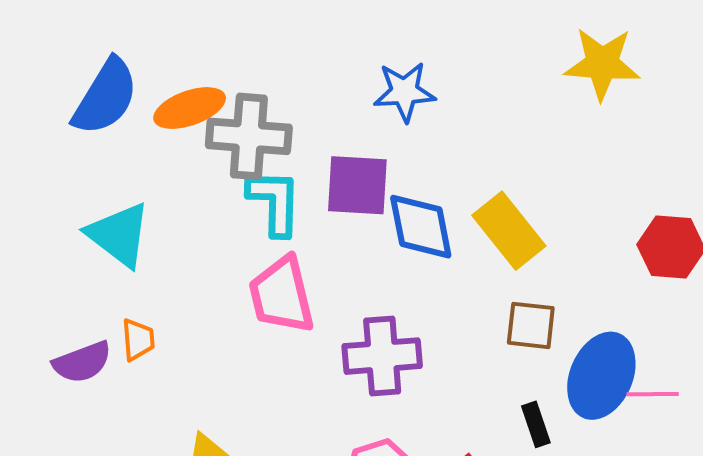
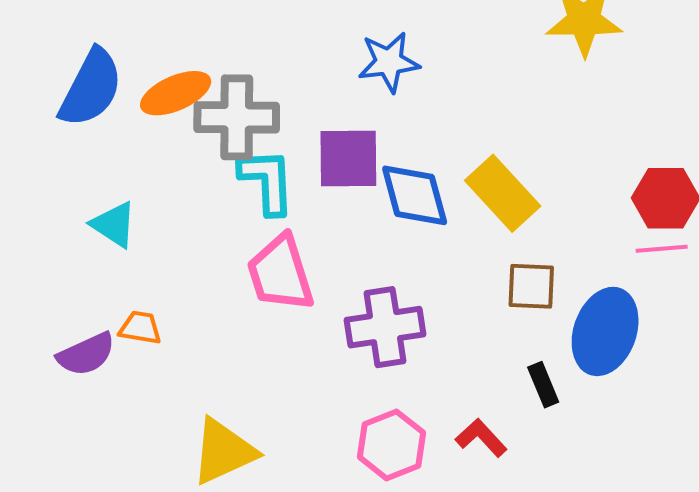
cyan triangle: (119, 235) -> (114, 225), size x0.7
orange trapezoid: (138, 340) -> (140, 328), turned -72
pink line: (653, 394) -> (662, 249), moved

